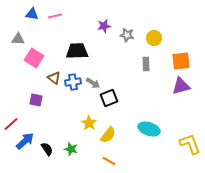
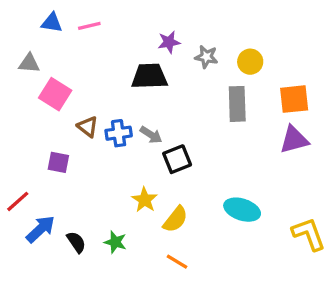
black trapezoid: (77, 51) -> (149, 76), moved
gray rectangle: (146, 64) -> (237, 104), size x1.5

